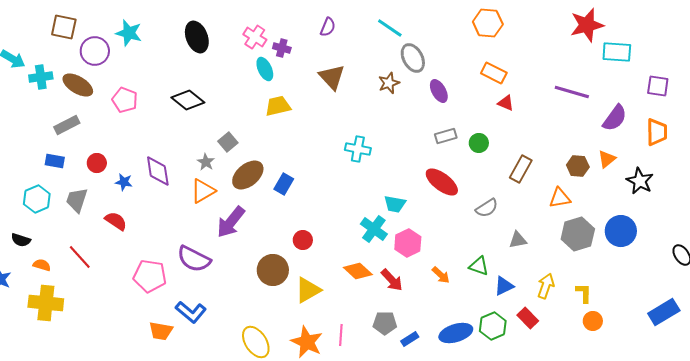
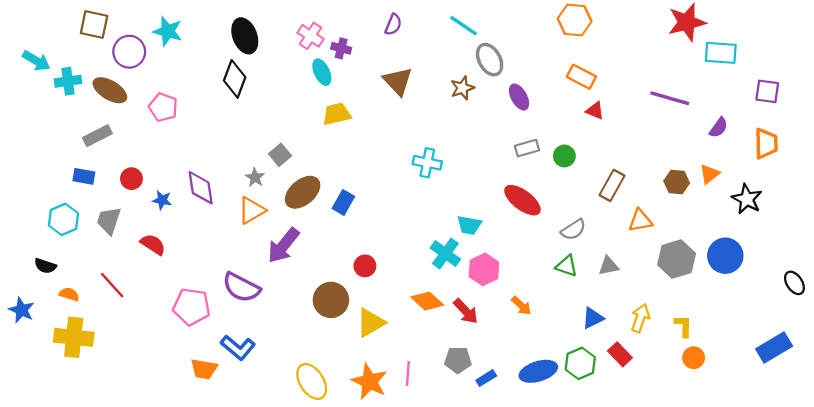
black diamond: (188, 100) -> (235, 79), moved, turned 72
purple semicircle: (615, 118) -> (719, 128), size x0.7
orange triangle: (560, 198) -> (640, 221), moved
green triangle: (479, 266) -> (567, 266), moved

